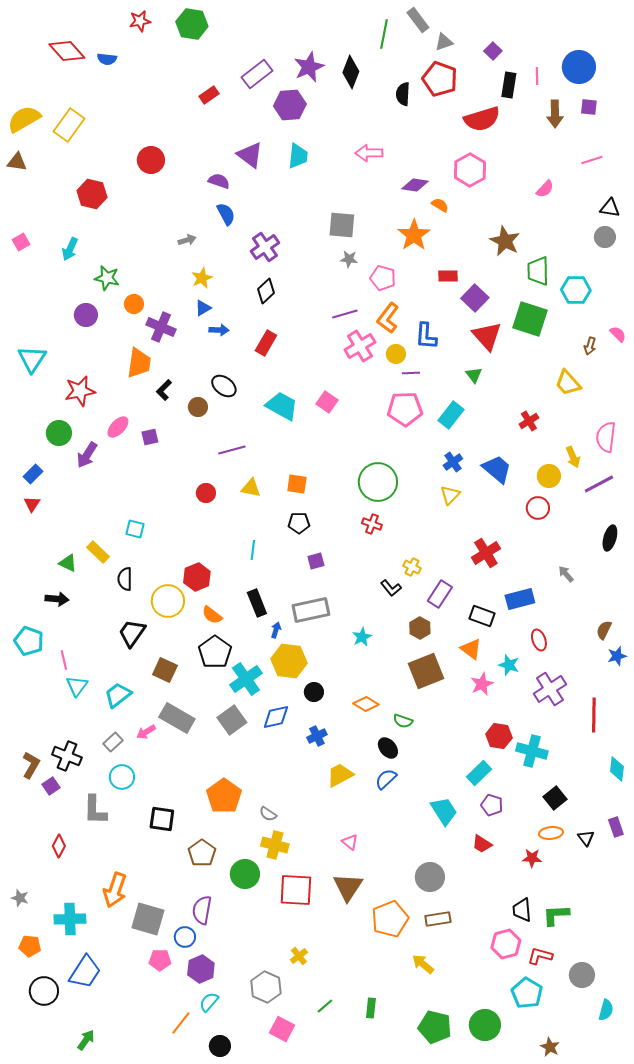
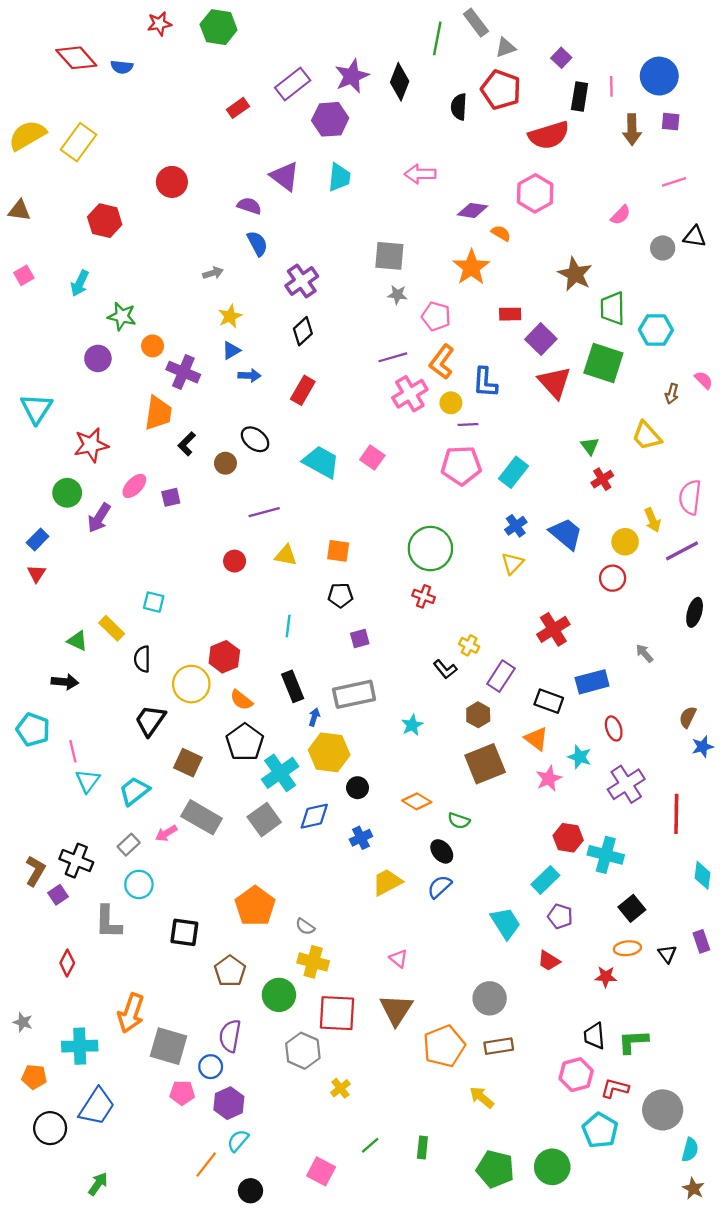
brown triangle: (17, 162) -> (19, 210), moved
gray circle: (605, 237) -> (663, 248), moved
green triangle: (474, 375) -> (590, 446), moved
gray circle: (582, 975) -> (663, 1110), size x1.4
gray hexagon: (266, 987) -> (303, 1051), moved
brown star: (550, 1047) -> (693, 1188), moved

